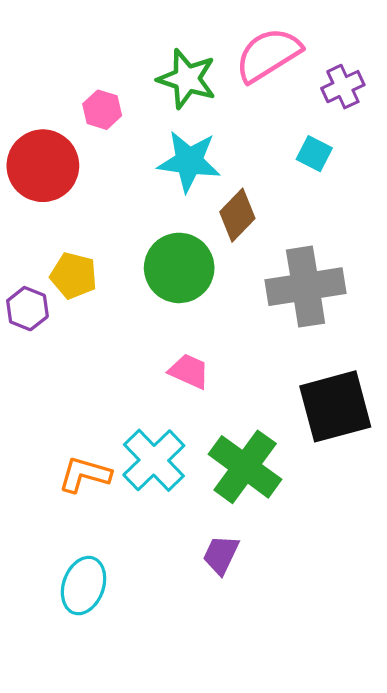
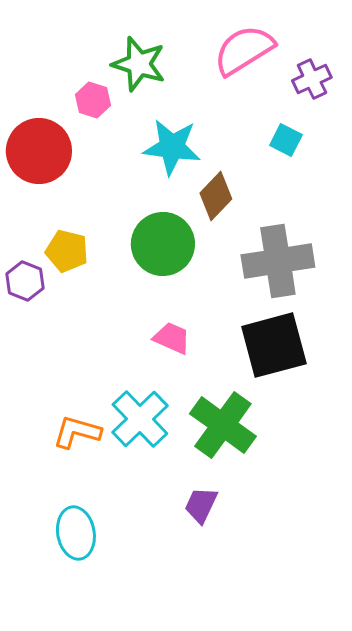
green star: (187, 79) -> (139, 64), moved
black square: (335, 406) -> (274, 345), moved
cyan ellipse: (84, 586) -> (76, 533), turned -30

